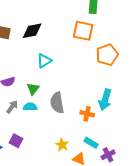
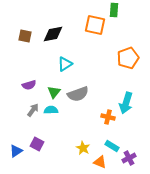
orange square: (83, 31) -> (95, 25), moved
gray semicircle: (57, 103) -> (78, 94), moved, turned -100

